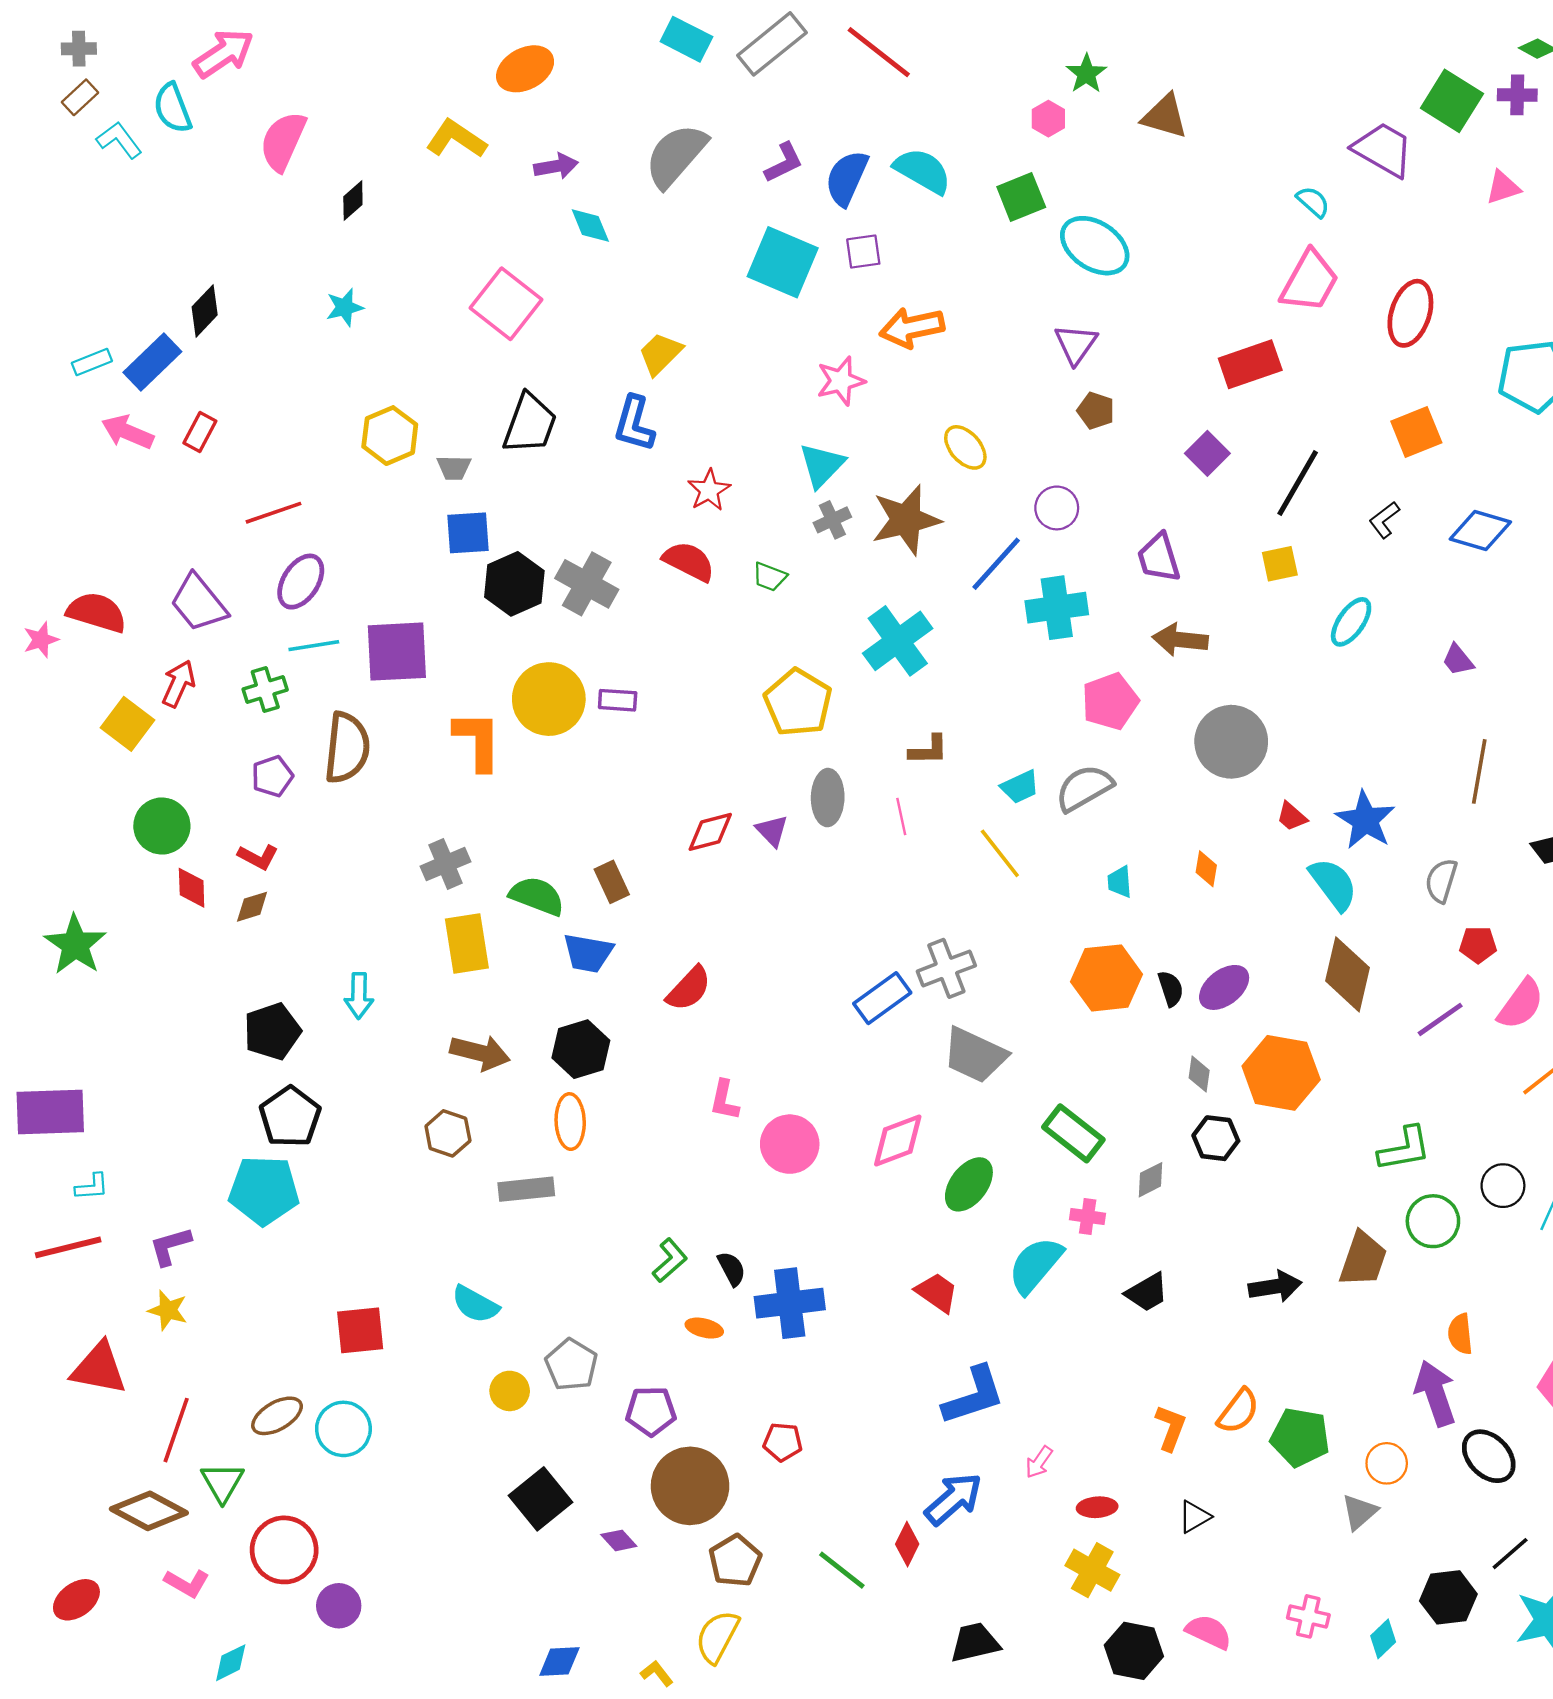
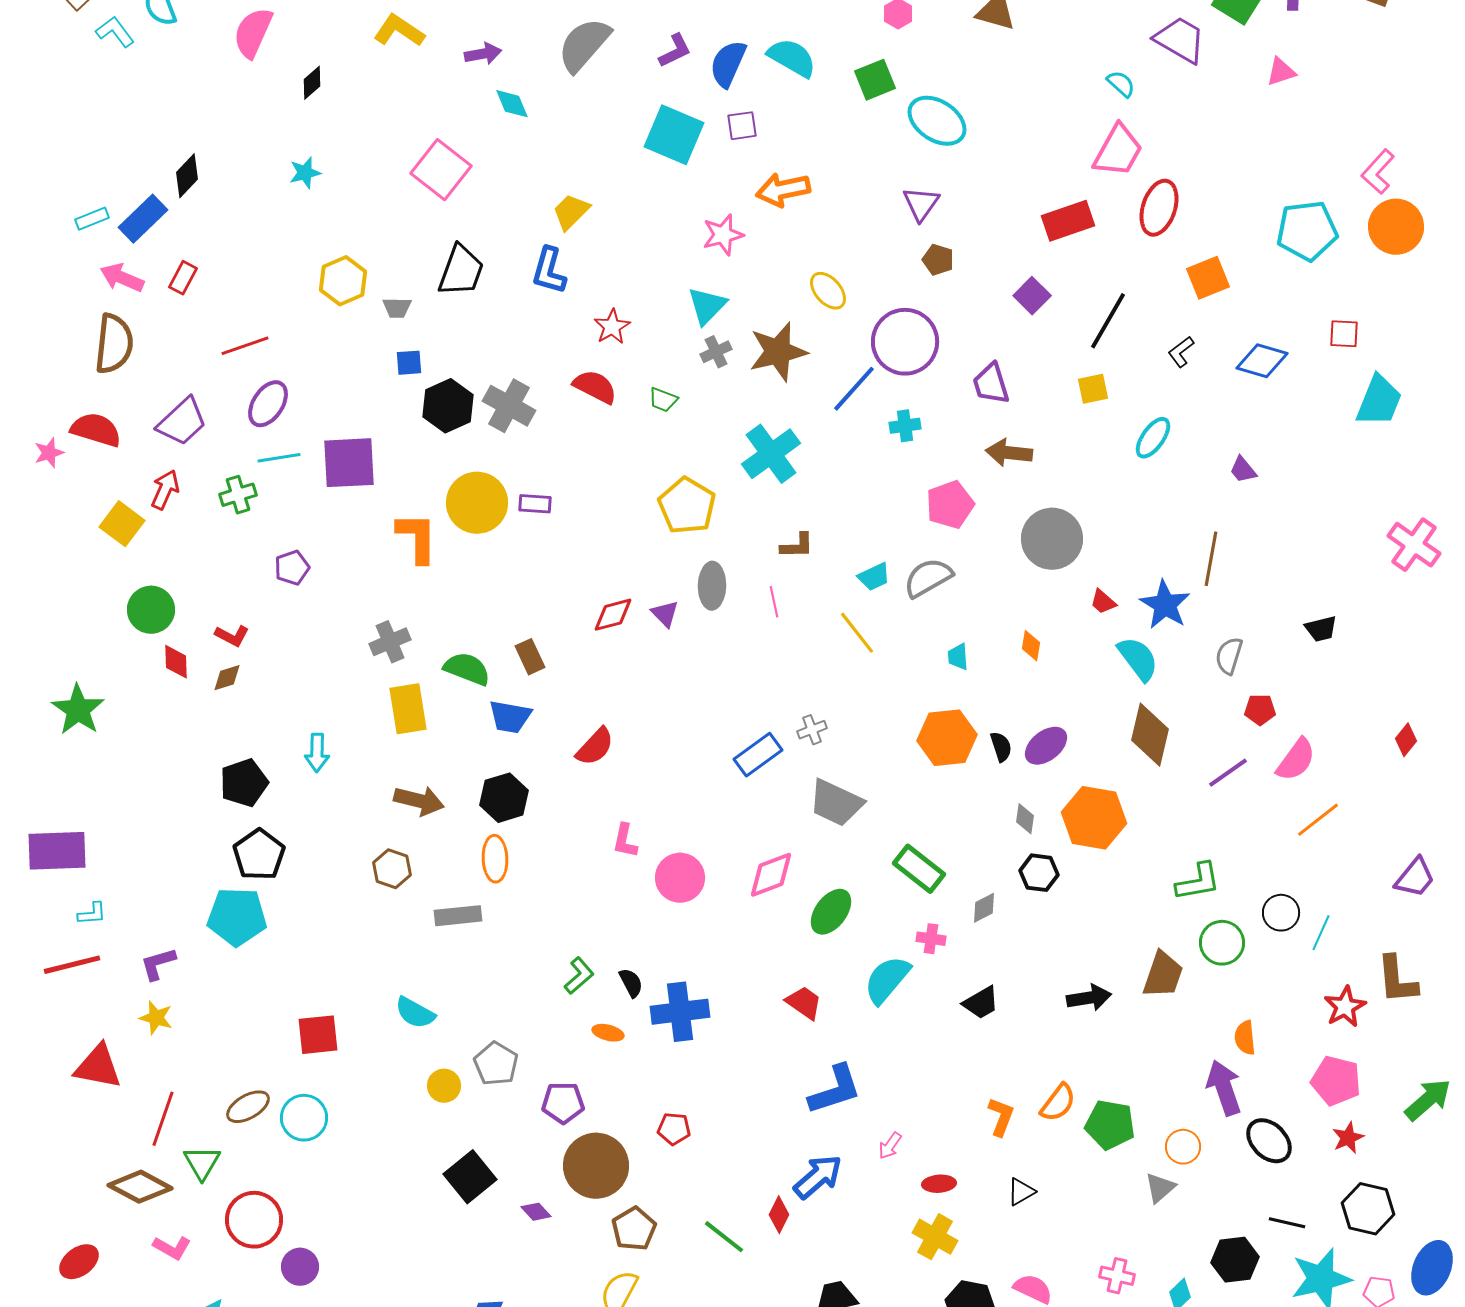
red ellipse: (1410, 313) -> (1159, 208), moved
purple circle: (1057, 508) -> (905, 342), size x1.8
blue square: (468, 533) -> (409, 363), size x0.7
purple trapezoid: (199, 603) -> (182, 422), turned -94
cyan cross: (1057, 608) -> (905, 426), size x0.6
brown semicircle: (347, 748) -> (114, 344), moved
brown line: (1479, 771) -> (1211, 559), moved
purple pentagon: (272, 776) -> (292, 568), moved
gray cross: (946, 968) -> (812, 730), size x0.6
black line: (1510, 1554) -> (1287, 1223), turned 54

